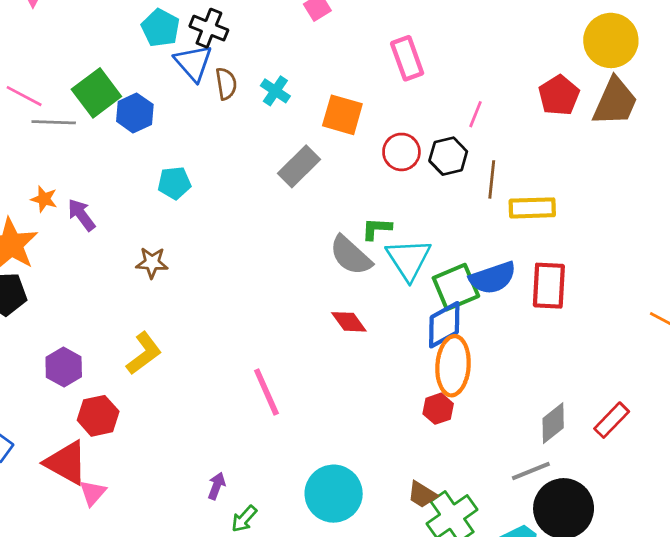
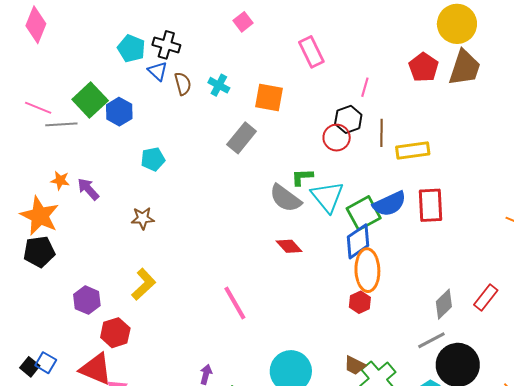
blue triangle: (193, 63) -> (158, 71), size x0.7
red circle: (401, 152) -> (337, 138), moved

